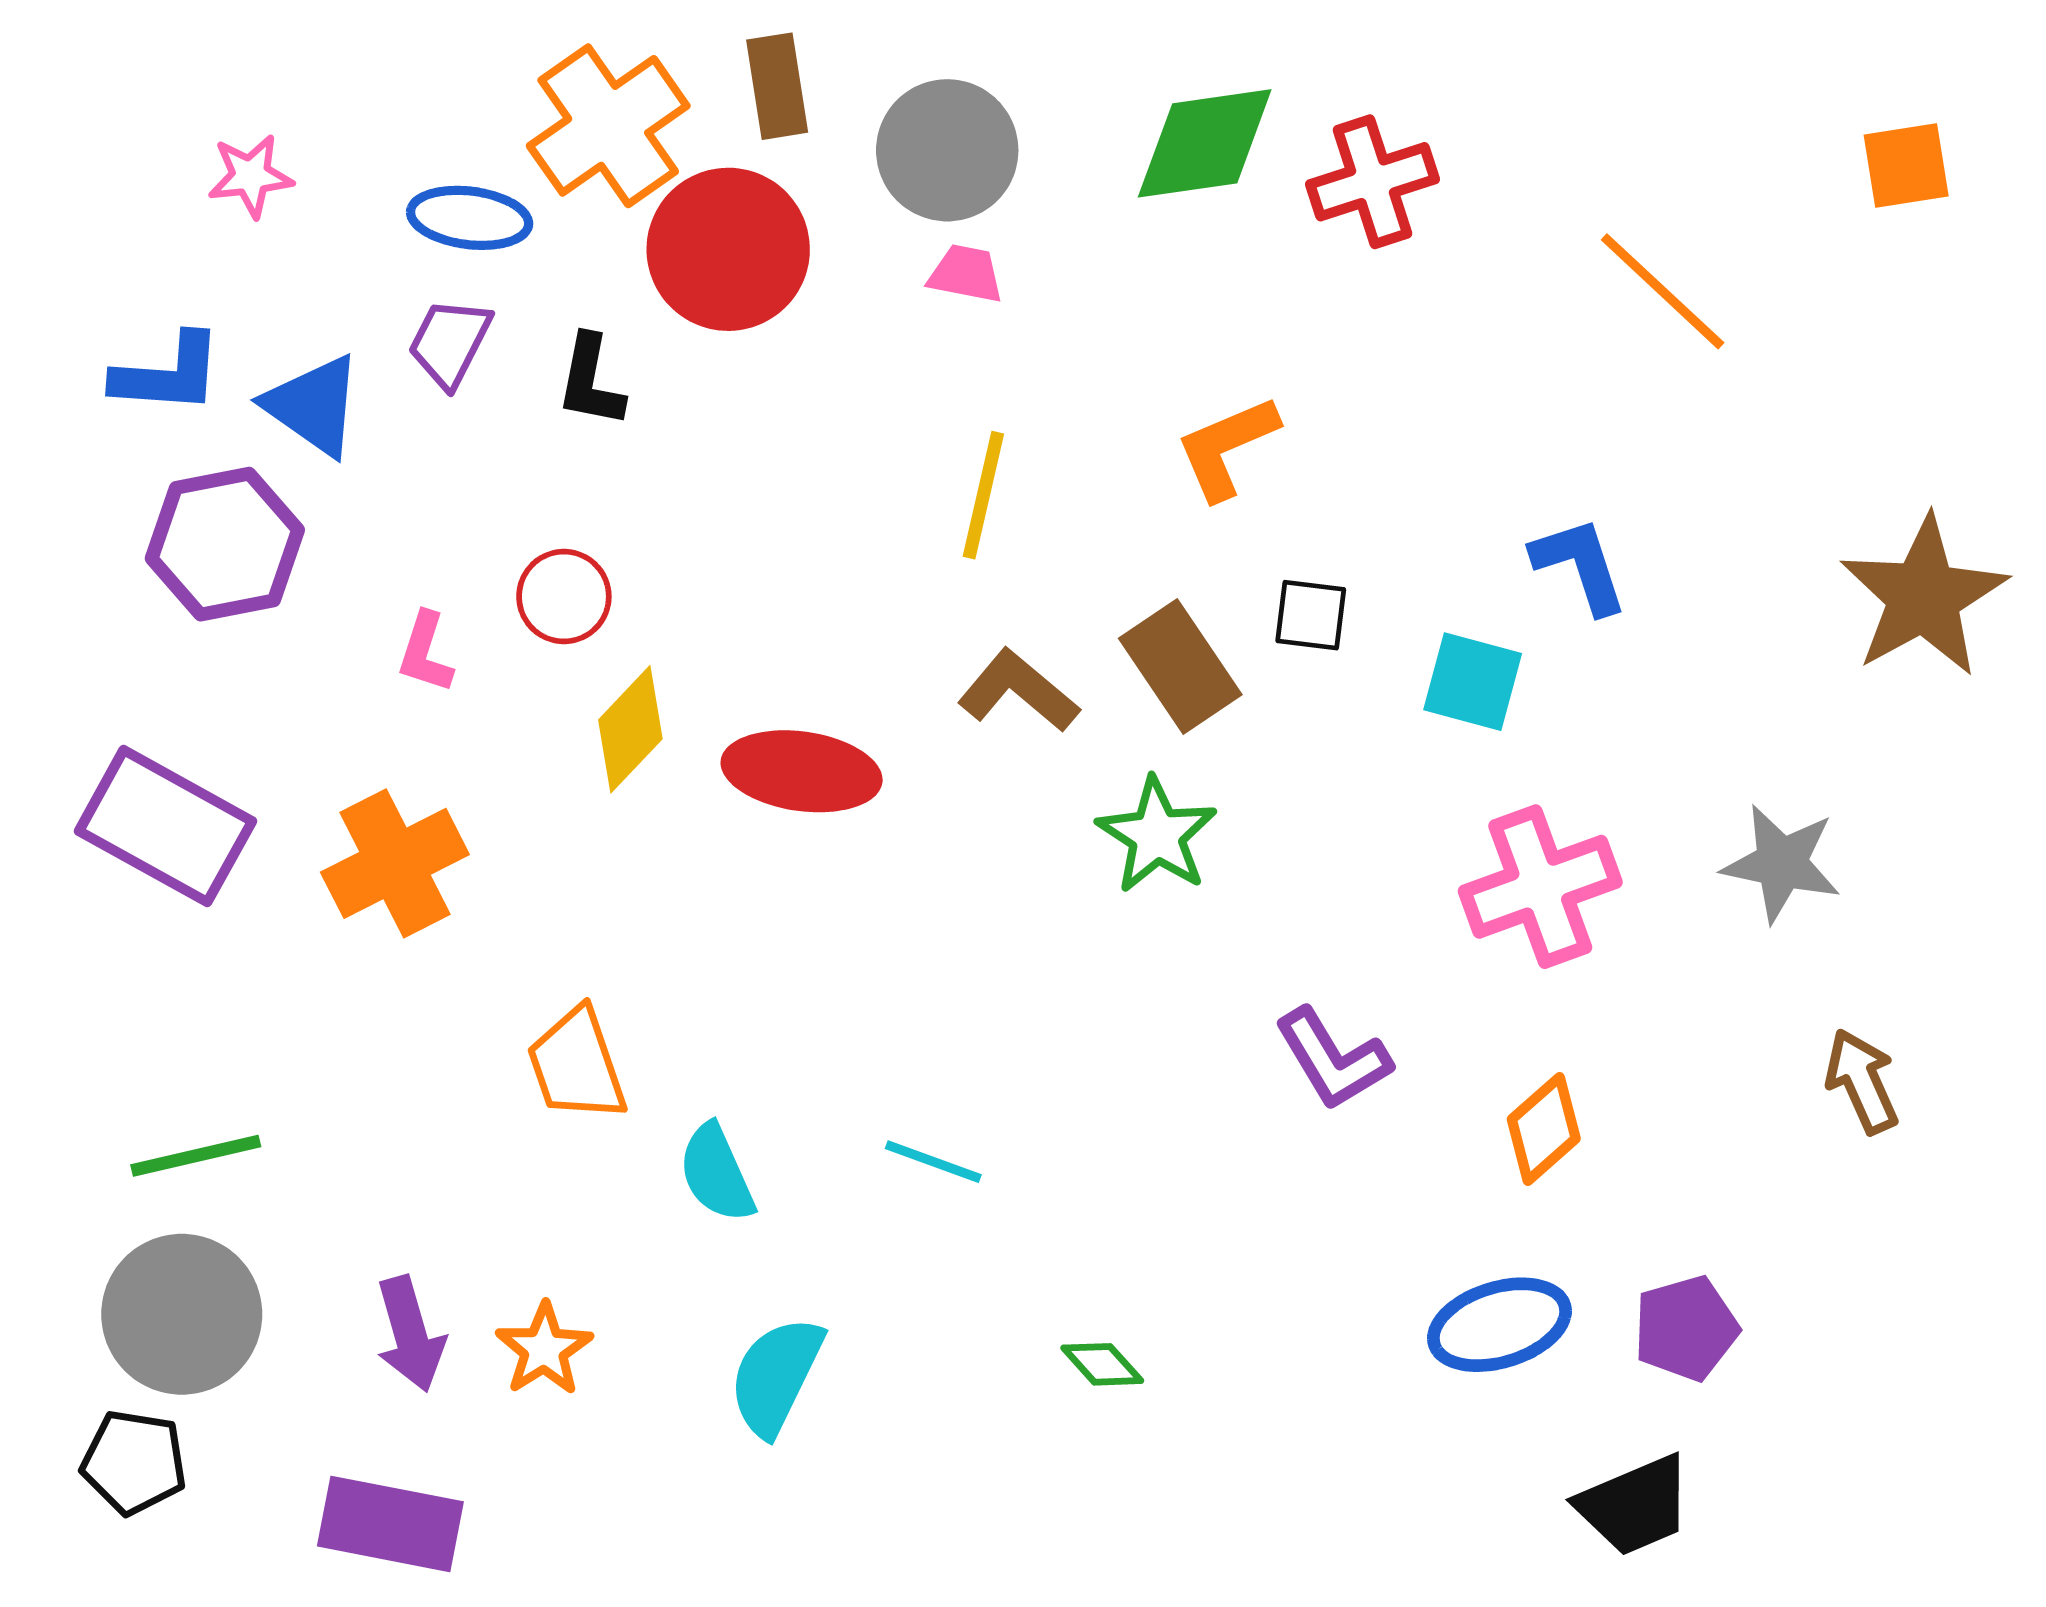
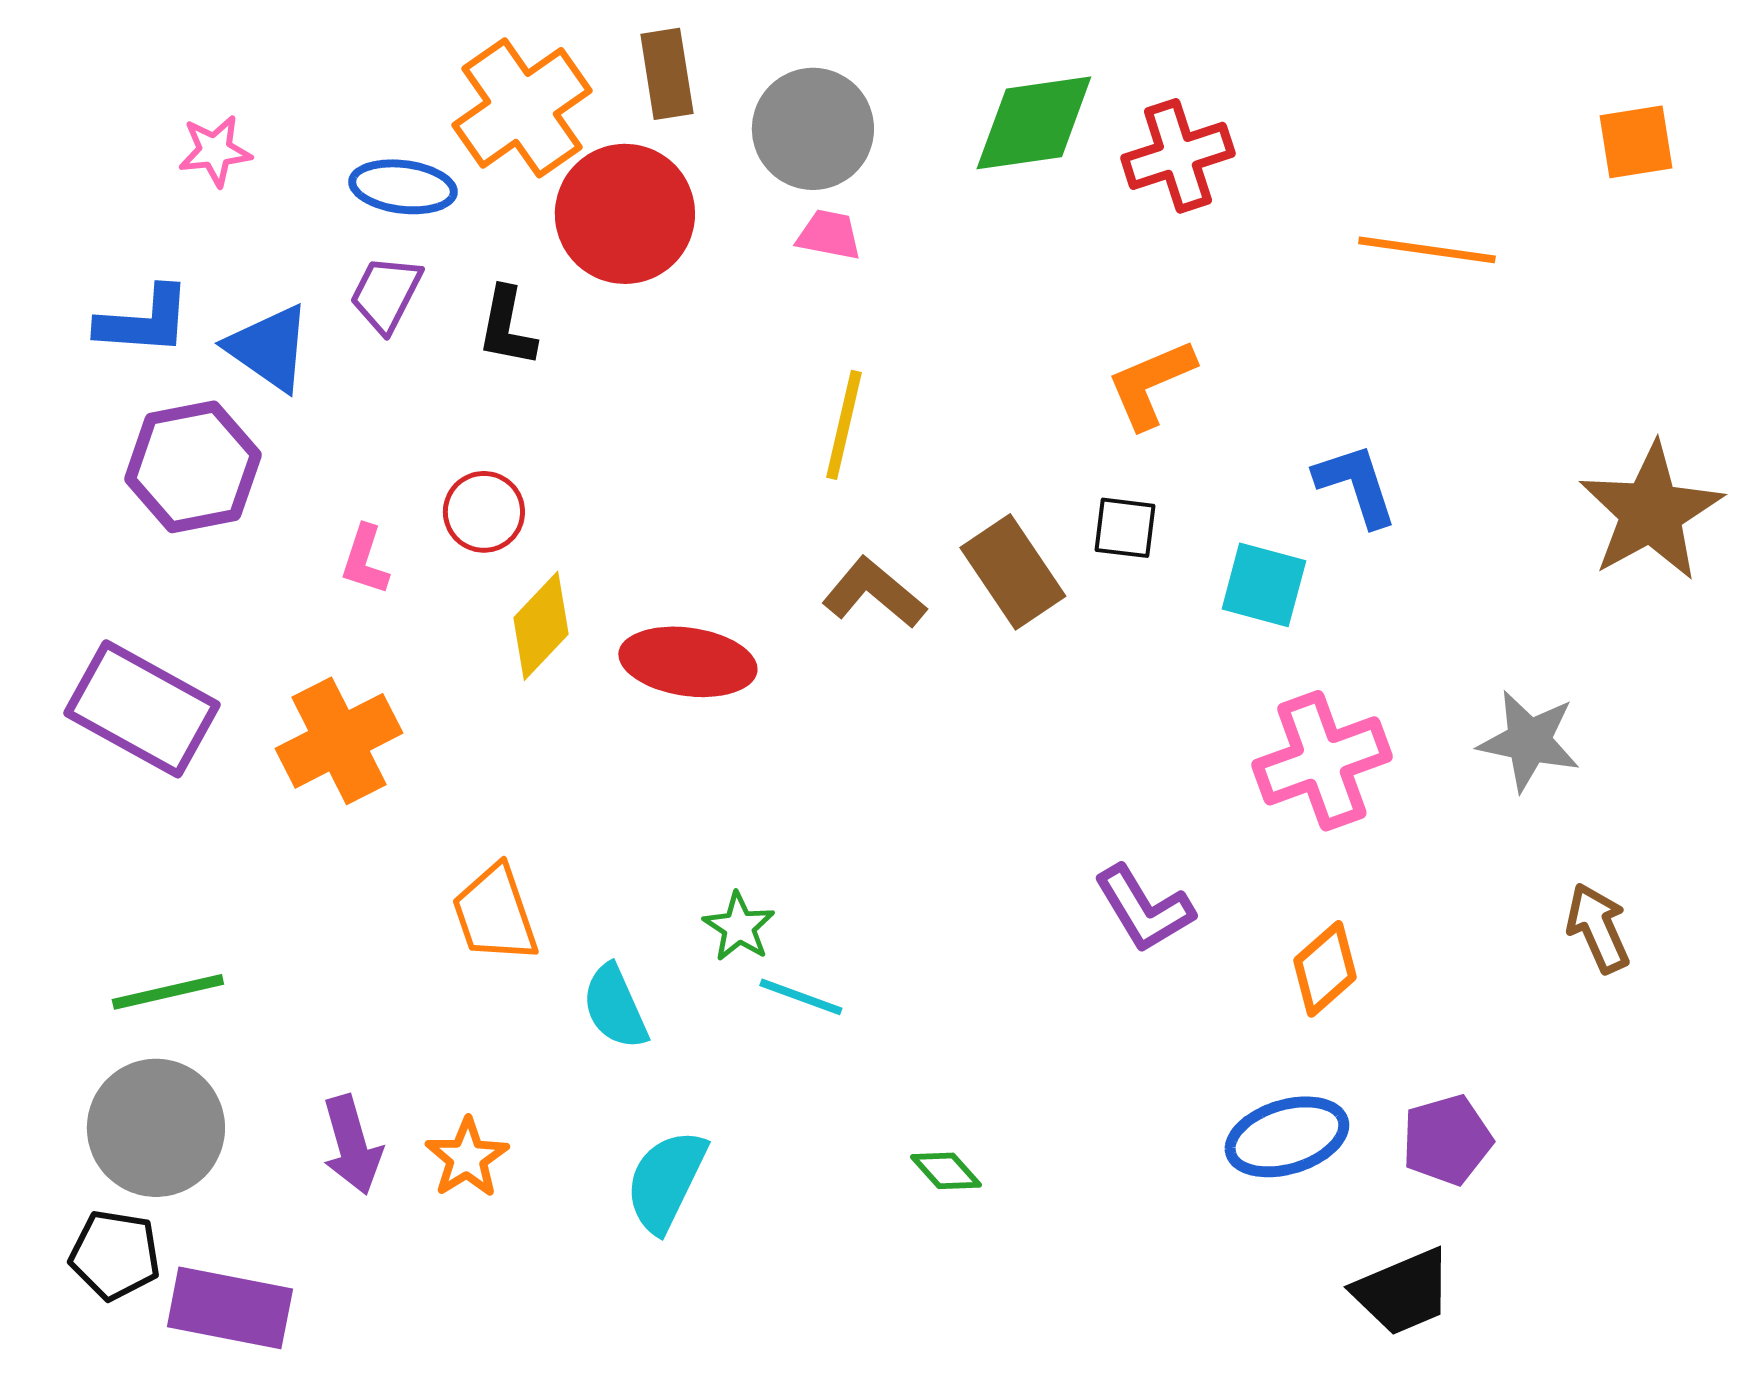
orange line: (1663, 291) -> (1427, 250), turned -35
orange L-shape: (1227, 447) -> (1151, 384), moved
green star: (1157, 835) -> (739, 927), moved, size x0.7
purple rectangle: (390, 1524) -> (230, 1308), moved

